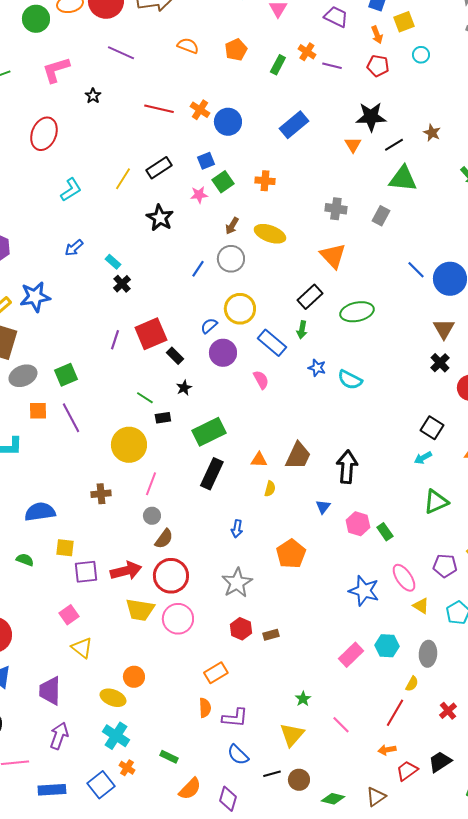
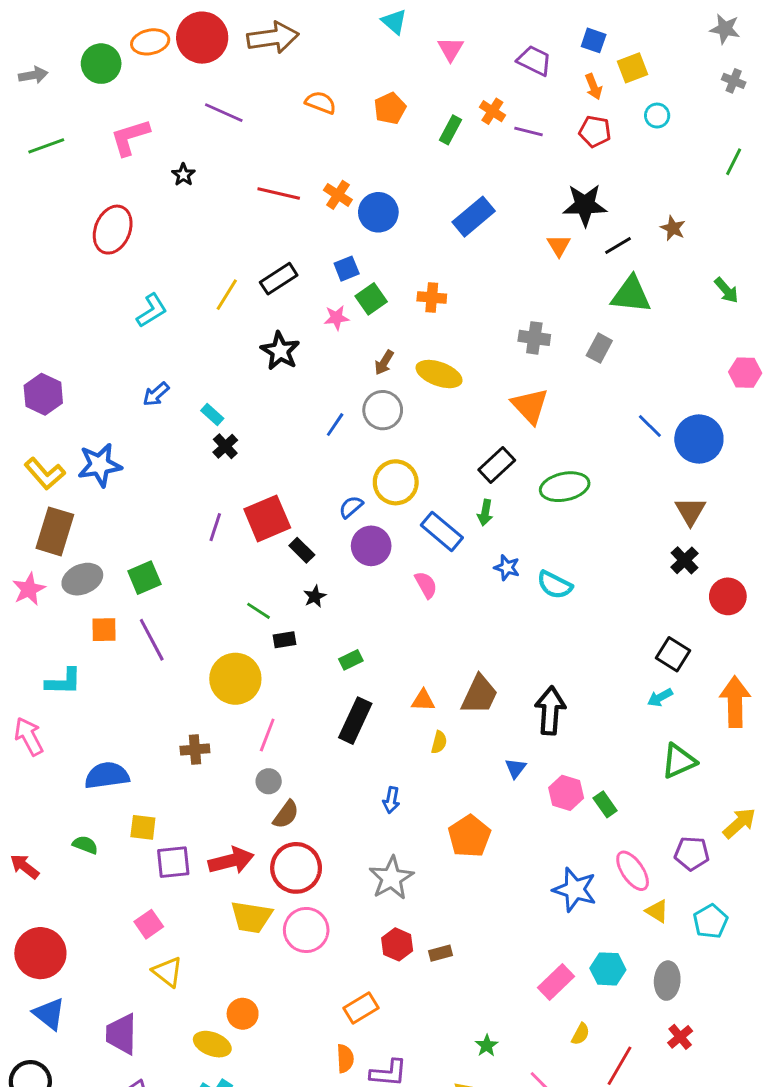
green rectangle: (209, 432) -> (351, 660), size x0.5
yellow semicircle: (412, 684) -> (581, 1034), moved
red cross: (448, 711) -> (680, 1037), moved

